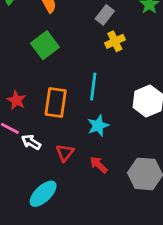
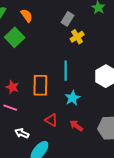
green square: (45, 45) -> (15, 37), moved
white arrow: (31, 142) -> (22, 133), moved
red triangle: (65, 153) -> (51, 120), turned -32

